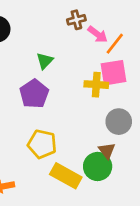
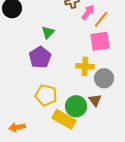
pink arrow: (98, 34) -> (88, 12), turned -91
yellow cross: (96, 85) -> (85, 66), moved
green circle: (98, 166) -> (76, 106), moved

